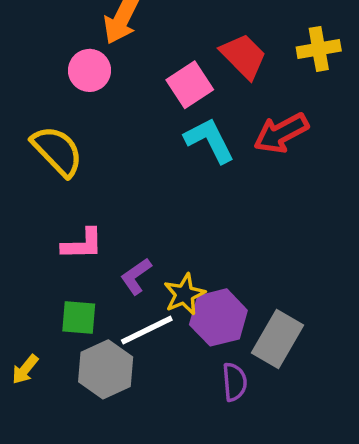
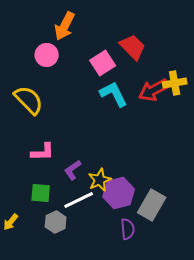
yellow cross: (319, 49) -> (175, 83), moved
gray hexagon: (106, 369) -> (56, 222), size x0.7

